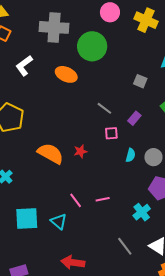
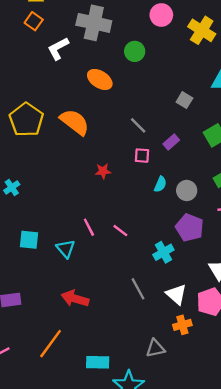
green circle: (92, 46) -> (135, 51), size x0.6
white L-shape: (24, 66) -> (58, 49), moved
orange semicircle: (50, 153) -> (75, 122), moved
pink line: (103, 199) -> (120, 231), turned 40
cyan square: (27, 219) -> (29, 240), size x0.7

